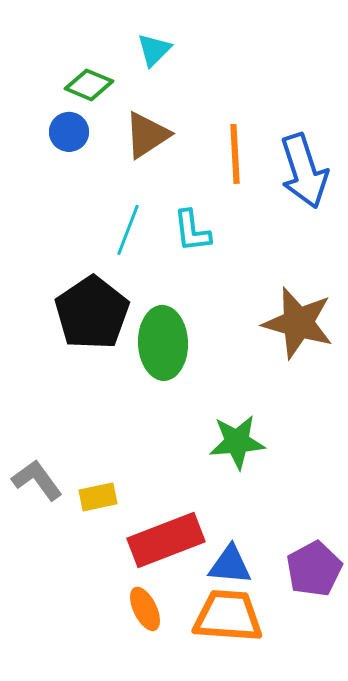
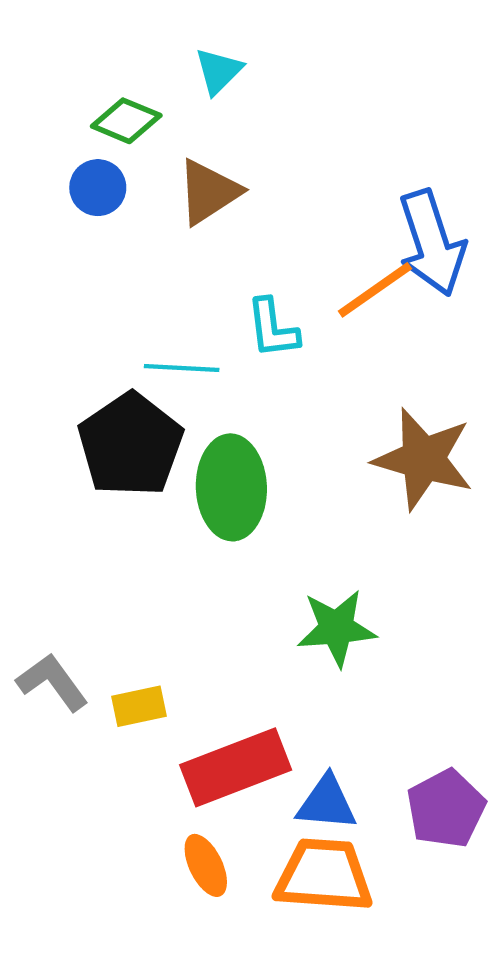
orange line: (235, 154) -> (375, 290), moved, turned 58
cyan line: (128, 230) -> (182, 368), moved, turned 72

